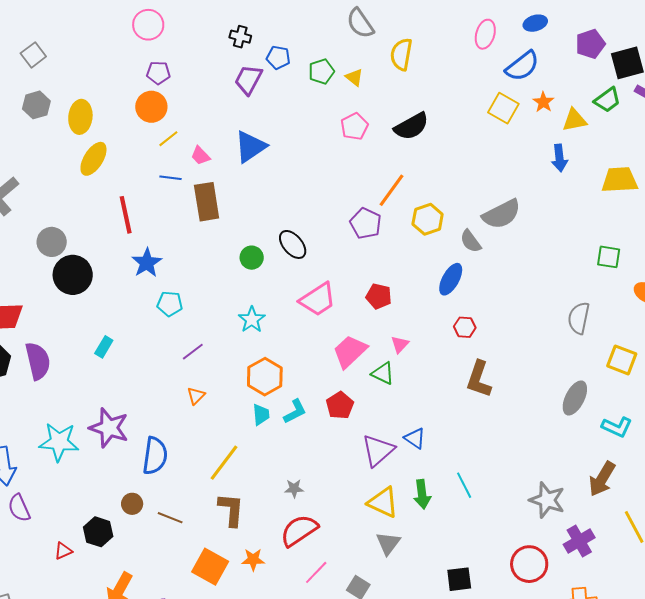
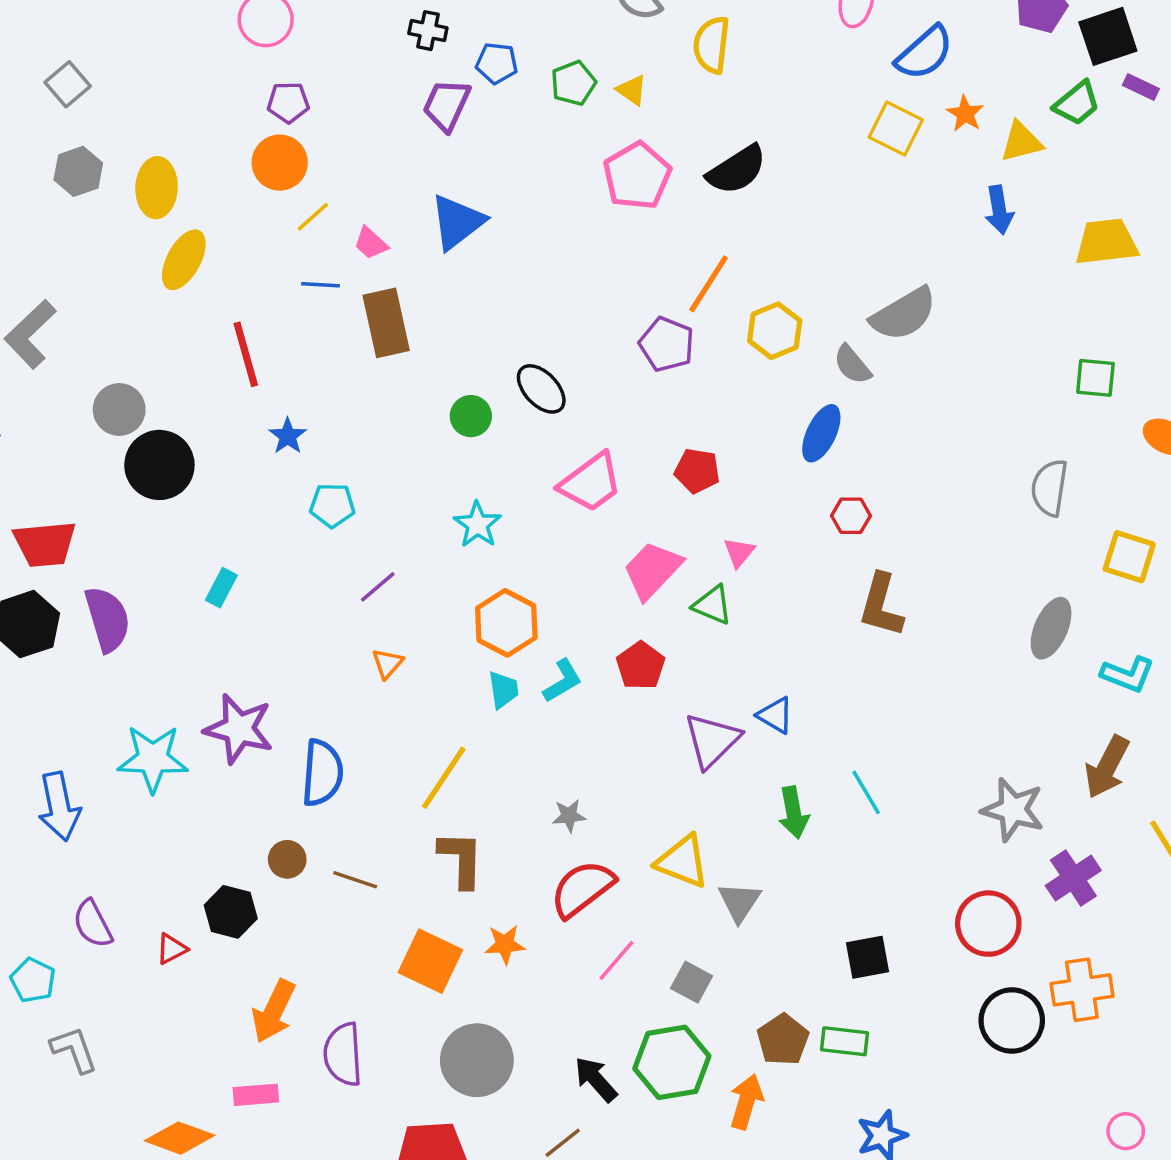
pink pentagon: (354, 126) -> (637, 176), size x1.4
blue star: (147, 263) -> (288, 436), size x0.7
yellow triangle: (383, 502) -> (682, 861), moved
purple semicircle: (19, 508) -> (93, 924), moved

